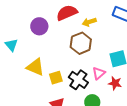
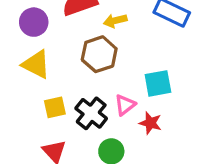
yellow triangle: (35, 67) -> (36, 64), moved

